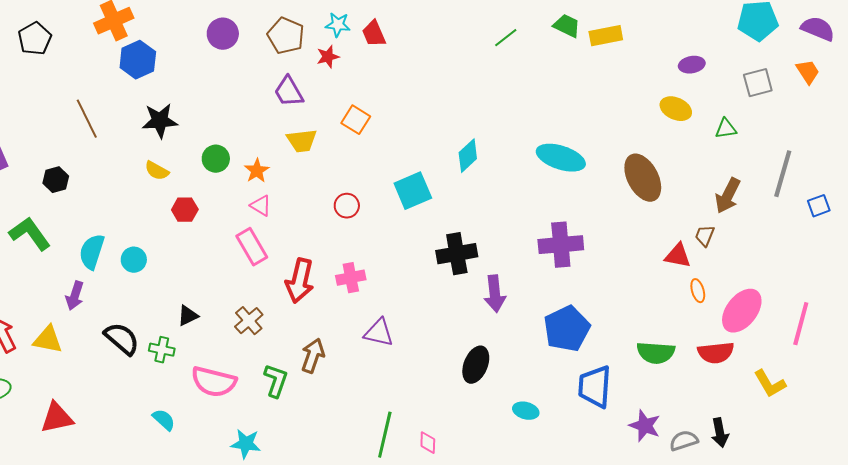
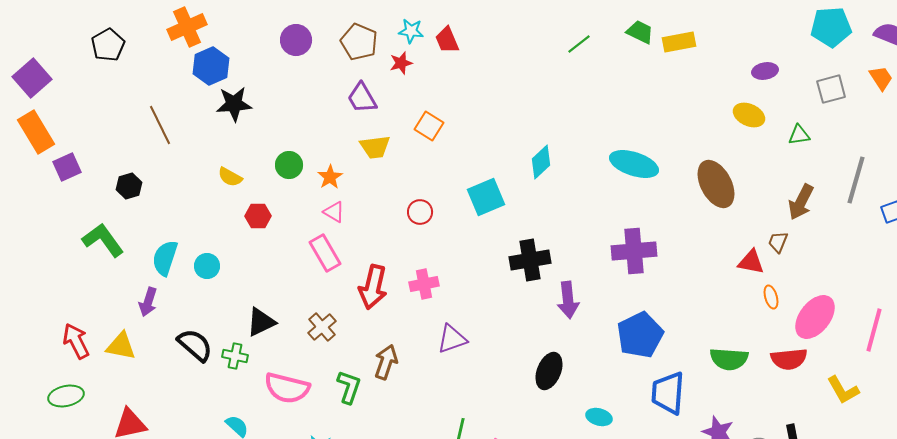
black star: (160, 121) -> (234, 104), moved
black triangle: (188, 316) -> (261, 322), size x1.4
purple triangle: (379, 333) -> (452, 339), turned -32

